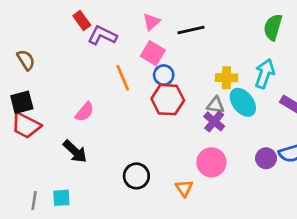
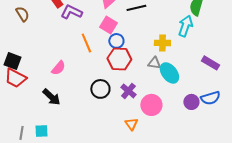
brown semicircle: (26, 60) -> (22, 14), moved
cyan arrow: (265, 74) -> (185, 26), moved
black square: (22, 102) -> (12, 61), turned 36
cyan ellipse: (243, 102) -> (169, 73), moved
purple cross: (214, 121) -> (128, 91), moved
black circle: (136, 176) -> (100, 89), moved

